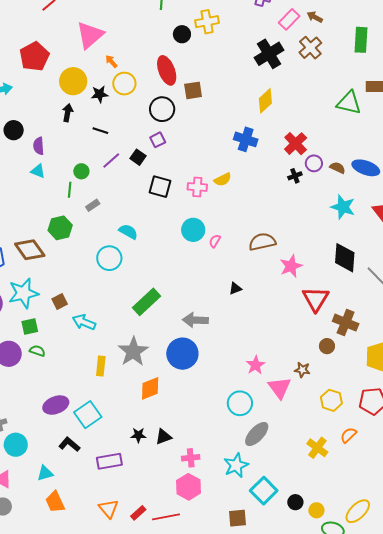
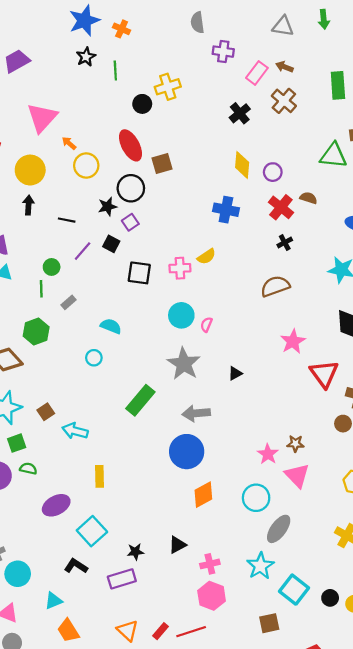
black cross: (269, 54) -> (240, 113), size x0.7
black star: (100, 94) -> (107, 206), moved
yellow diamond: (265, 101) -> (242, 165), turned -35
purple circle: (314, 163) -> (273, 172), moved
brown semicircle: (338, 168) -> (309, 198), moved
brown semicircle: (262, 242) -> (275, 286), moved
cyan circle: (109, 258) -> (94, 358), size x0.6
gray star: (133, 352) -> (184, 364), moved
brown star: (302, 370) -> (295, 444), moved
orange diamond: (150, 388) -> (203, 495), moved
purple ellipse: (56, 405) -> (56, 505), moved
black star: (138, 435) -> (135, 552), moved

